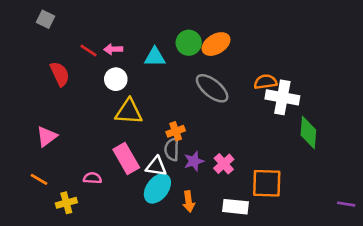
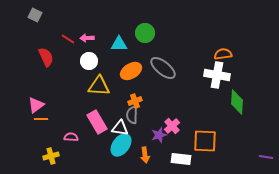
orange ellipse: (216, 44) -> (131, 71), moved
orange semicircle: (265, 82) -> (223, 54), moved
purple star: (194, 161) -> (159, 135), moved
orange line: (39, 179) -> (41, 119), moved, turned -32

